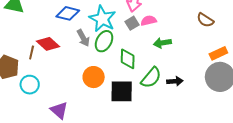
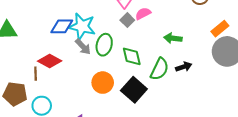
cyan star: (102, 19) -> (82, 26), moved
green arrow: (162, 43) -> (173, 38), moved, turned 30
black square: (122, 91) -> (134, 90), turned -35

